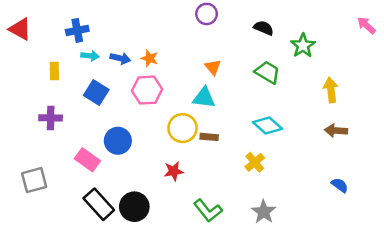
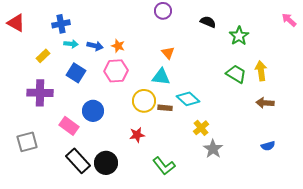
yellow rectangle: (54, 71) -> (43, 56), turned 48
green trapezoid: (267, 72) -> (236, 74), moved
purple cross: (51, 118) -> (40, 93), size x1.4
cyan diamond: (267, 126) -> (188, 99), moved
blue semicircle: (340, 185) -> (268, 146), turned 128
gray star: (264, 212) -> (213, 149), moved

